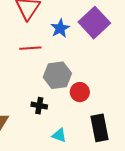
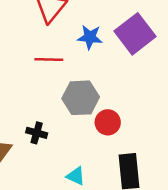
blue star: (60, 28) -> (90, 37), turned 30
black cross: (39, 106) -> (37, 133), moved

